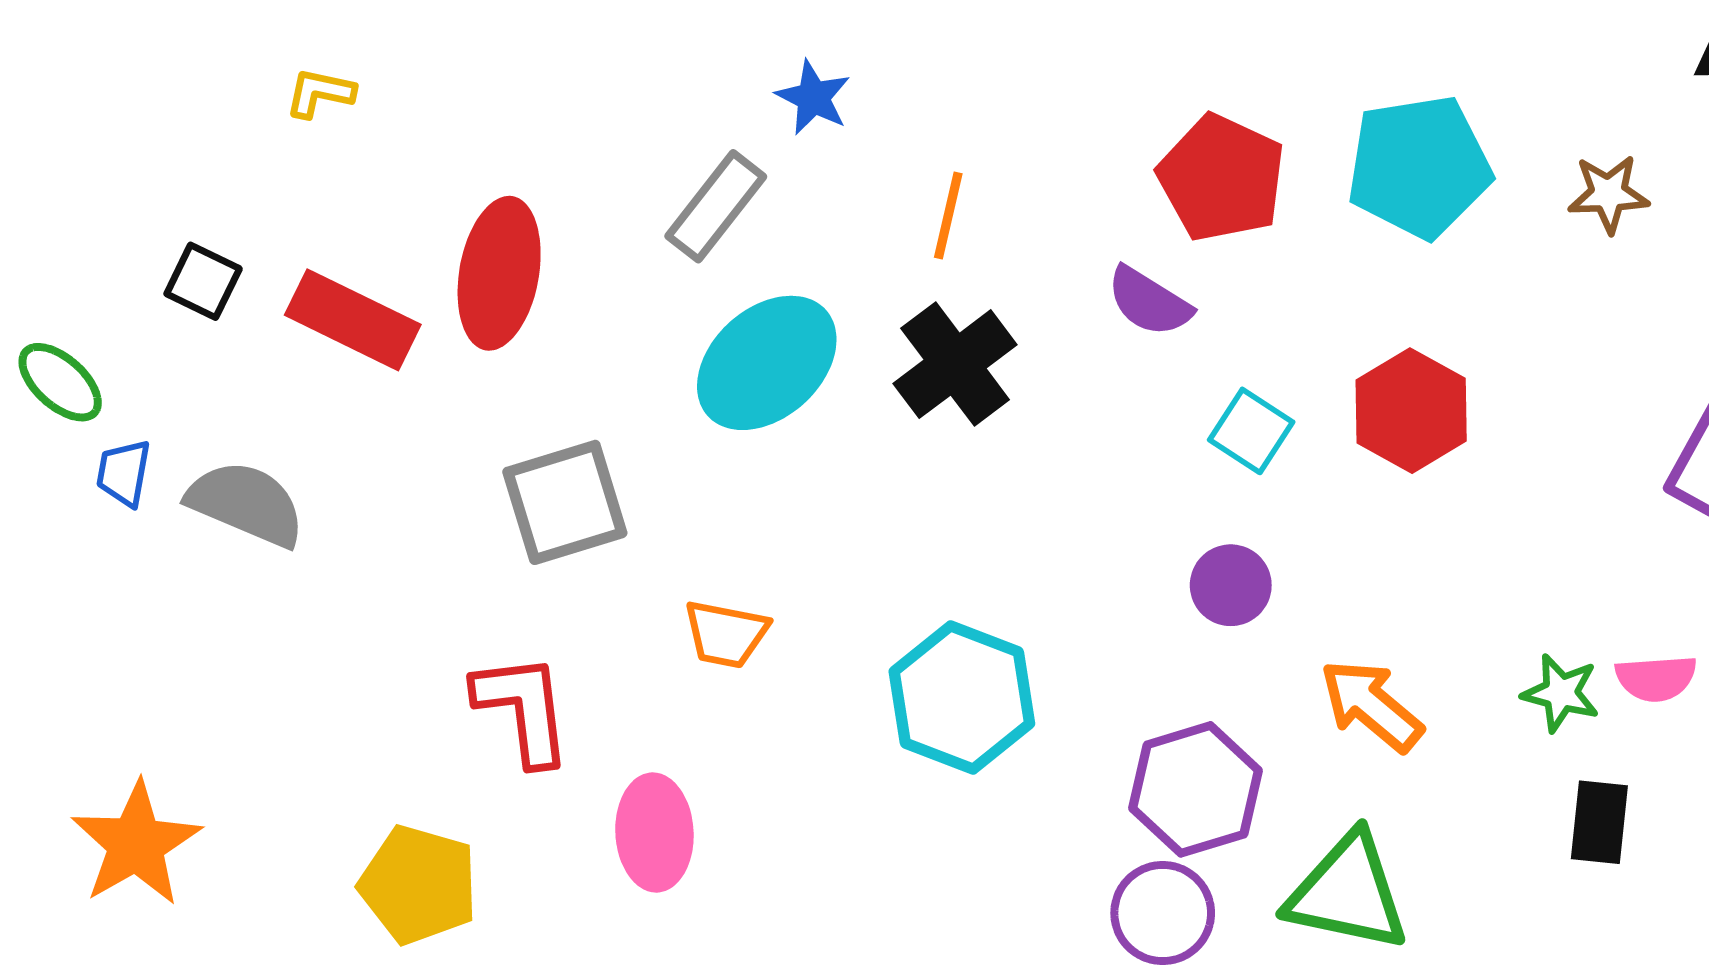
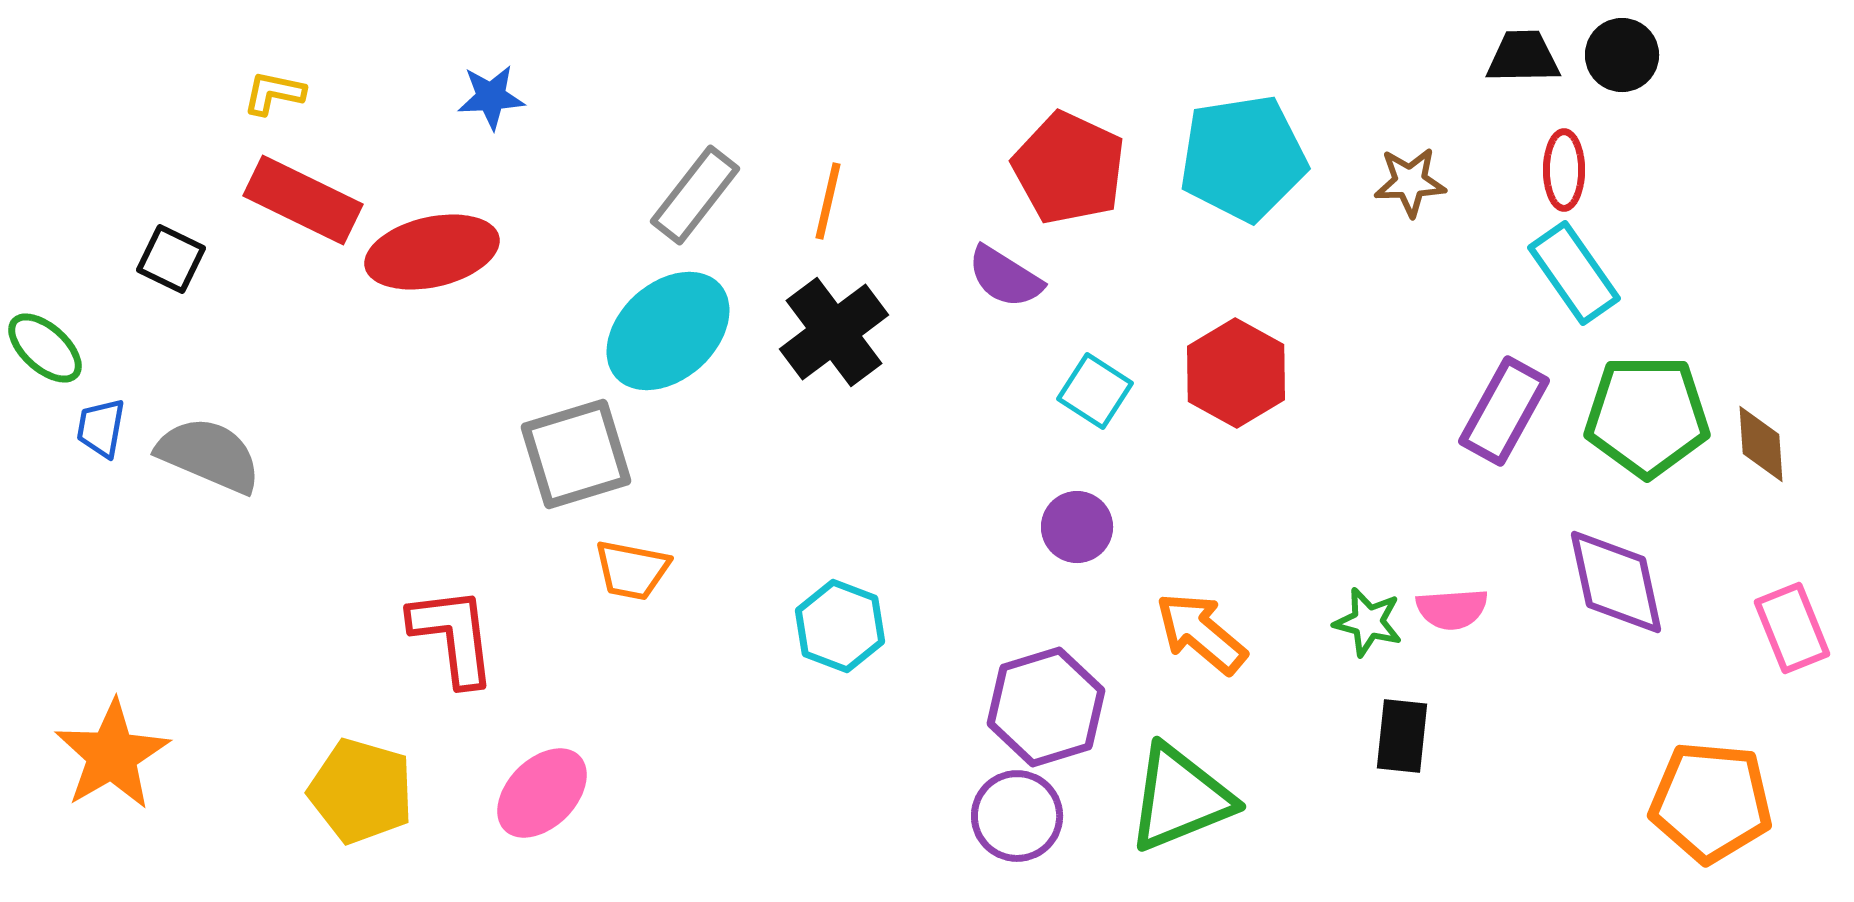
blue star: (813, 97) -> (491, 97), moved, turned -30
gray rectangle: (716, 206) -> (695, 195), moved
red ellipse: (499, 273) -> (432, 252), turned 67
red rectangle: (353, 320) -> (303, 200), moved
gray square: (565, 502) -> (576, 454), moved
cyan hexagon: (962, 698) -> (840, 626), size x0.7
pink ellipse: (654, 832) -> (542, 793), moved, turned 48
green triangle: (1348, 893) -> (1180, 798), turned -34

